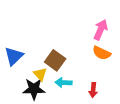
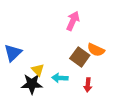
pink arrow: (101, 30) -> (73, 21), moved
brown square: (55, 60) -> (80, 57), moved

